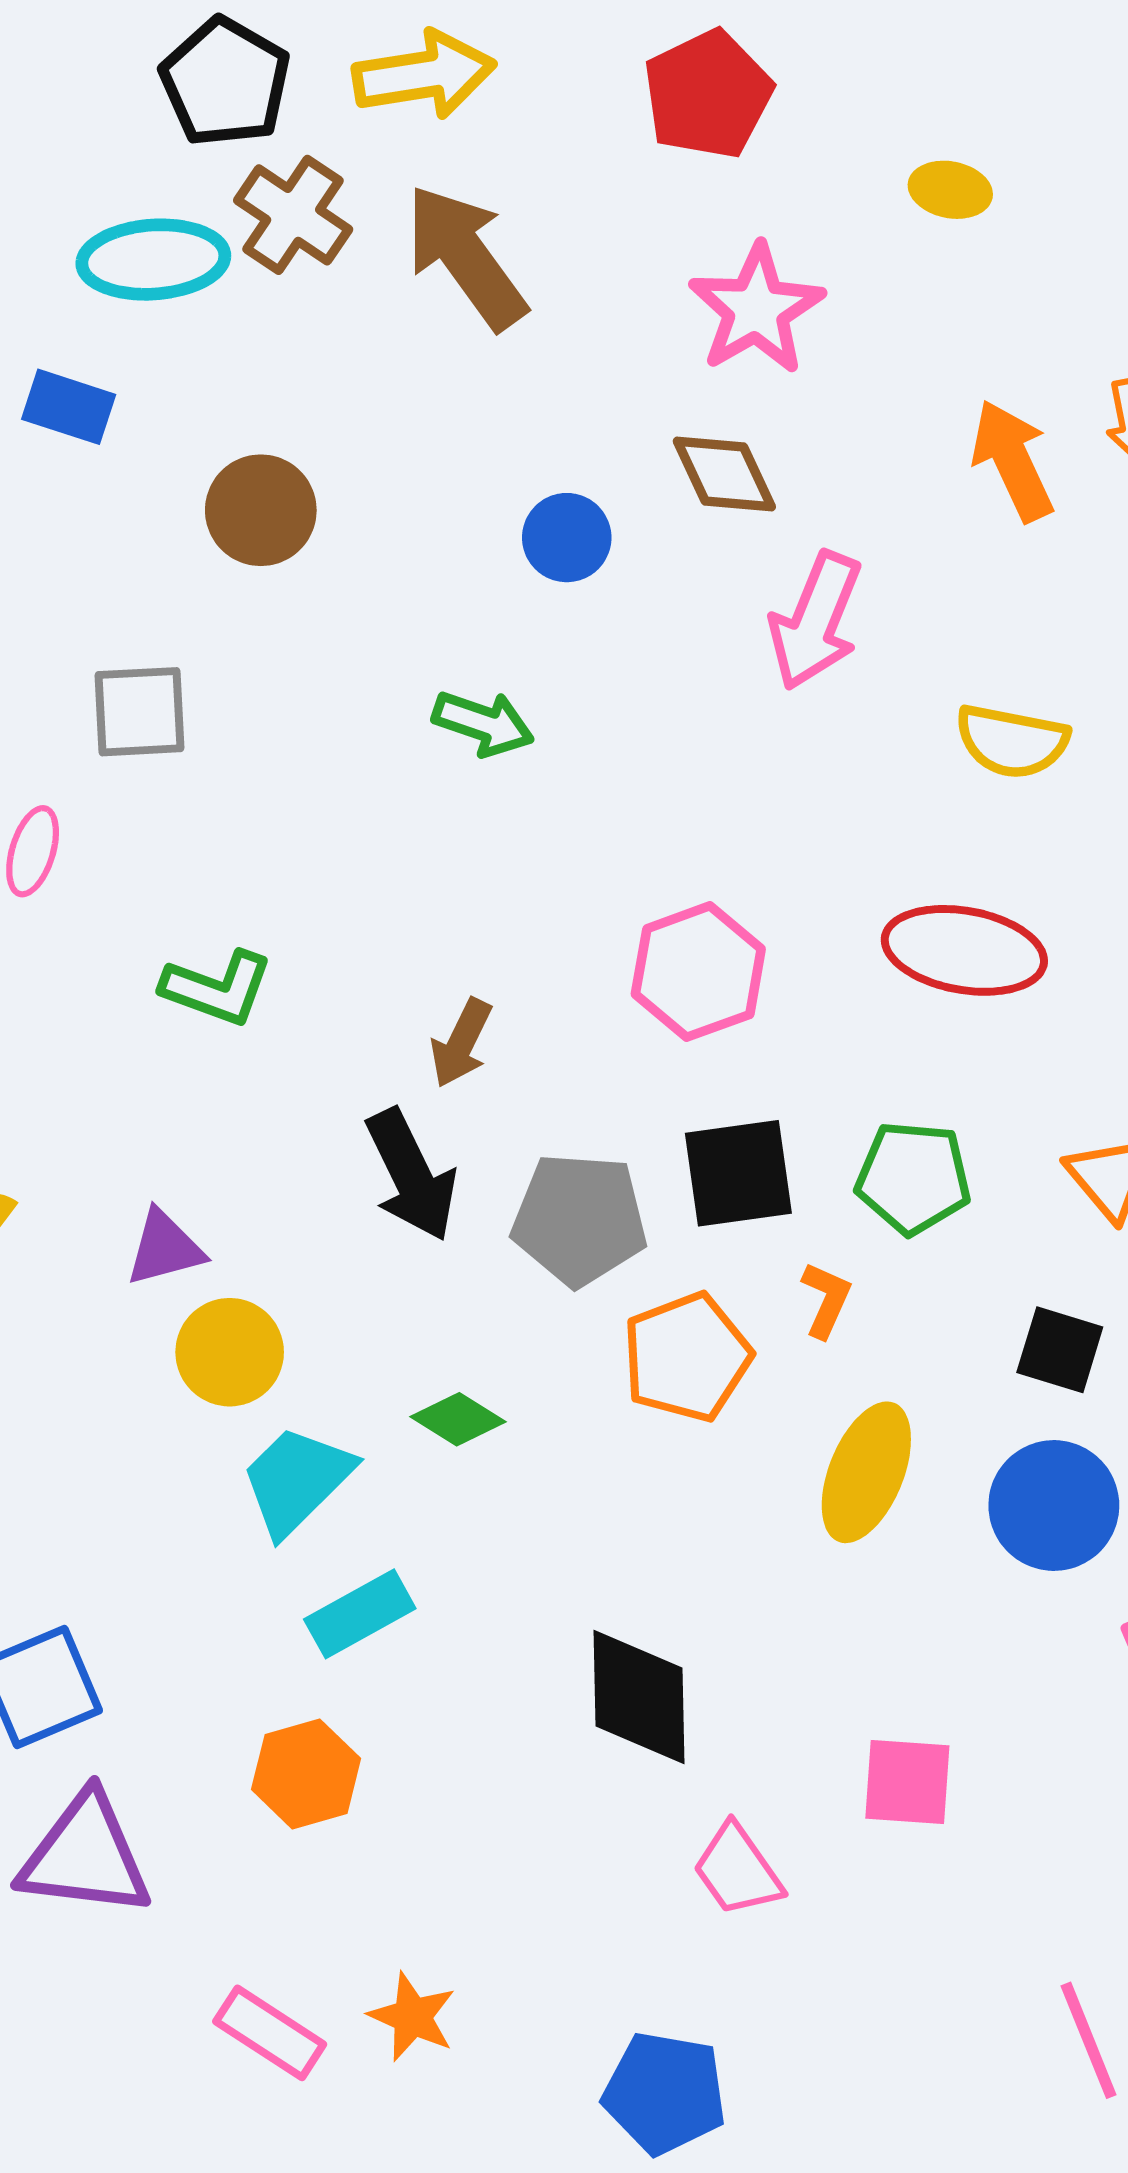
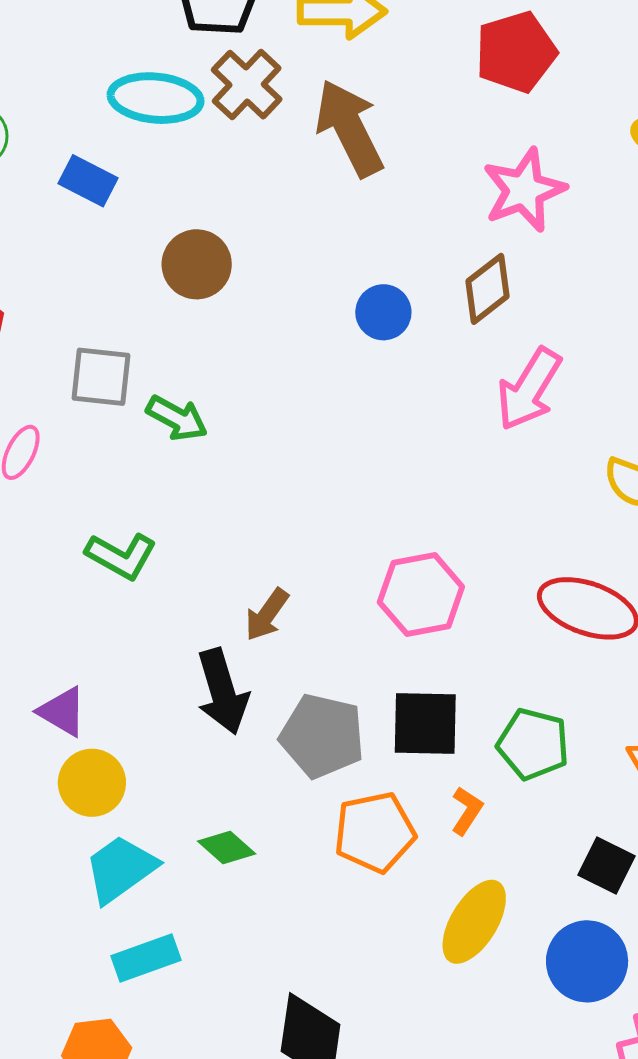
brown diamond: (724, 474) -> (488, 289), turned 68
green arrow: (483, 723) -> (177, 418), moved
purple triangle: (165, 1248) -> (62, 712), turned 36

